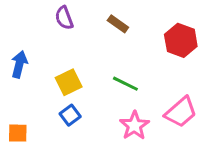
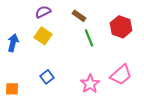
purple semicircle: (64, 18) -> (43, 12), turned 84
yellow square: (69, 82) -> (43, 36), moved, turned -30
green line: (125, 84) -> (89, 38), moved, turned 42

